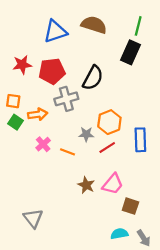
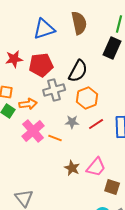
brown semicircle: (94, 25) -> (79, 23), turned 60
orange hexagon: (109, 122) -> (87, 98), moved
pink cross: (43, 144) -> (33, 131), size x1.6
red line: (107, 148) -> (96, 124), moved

